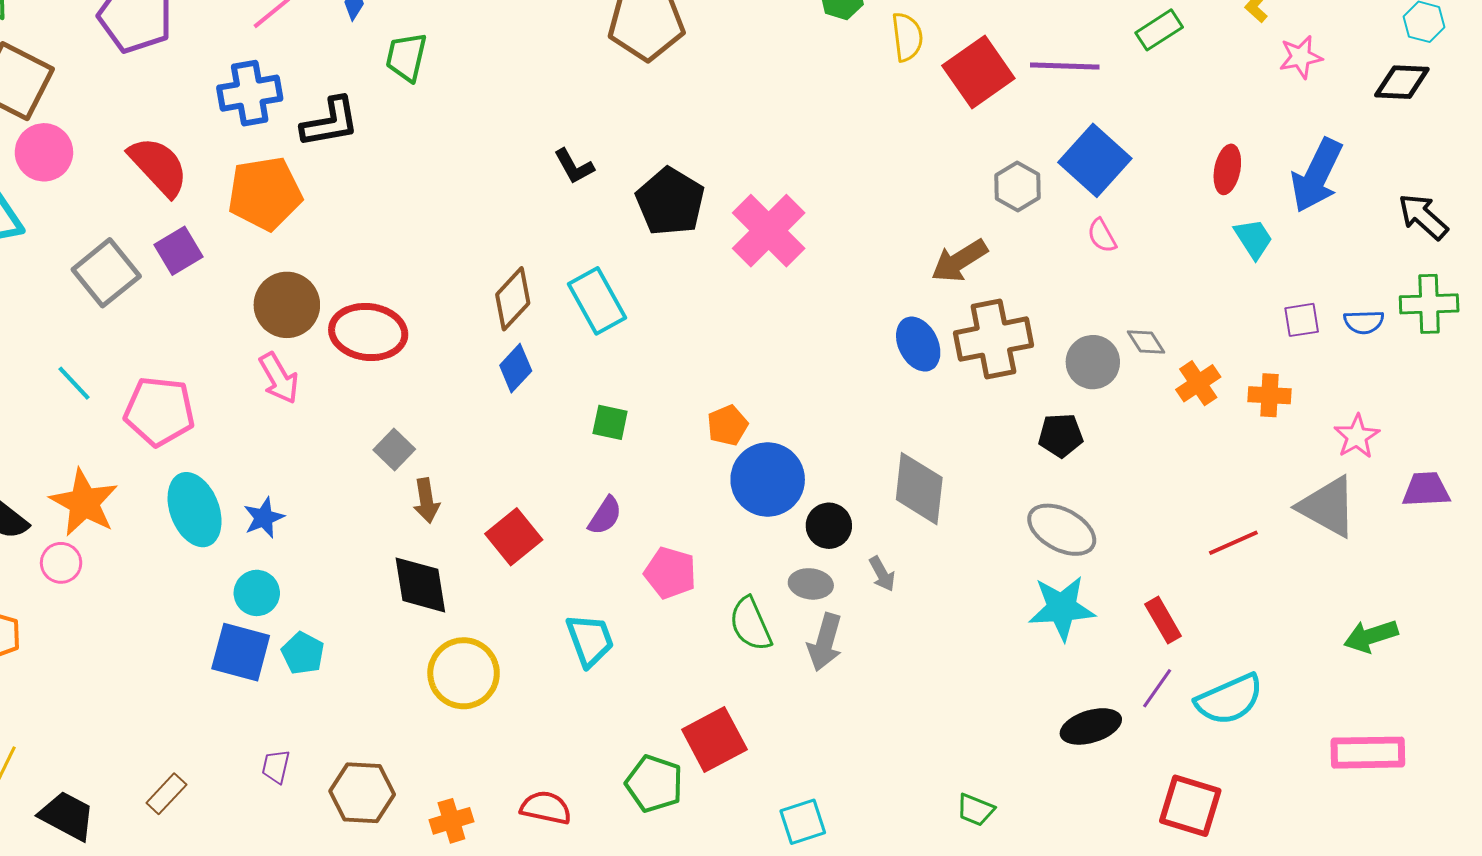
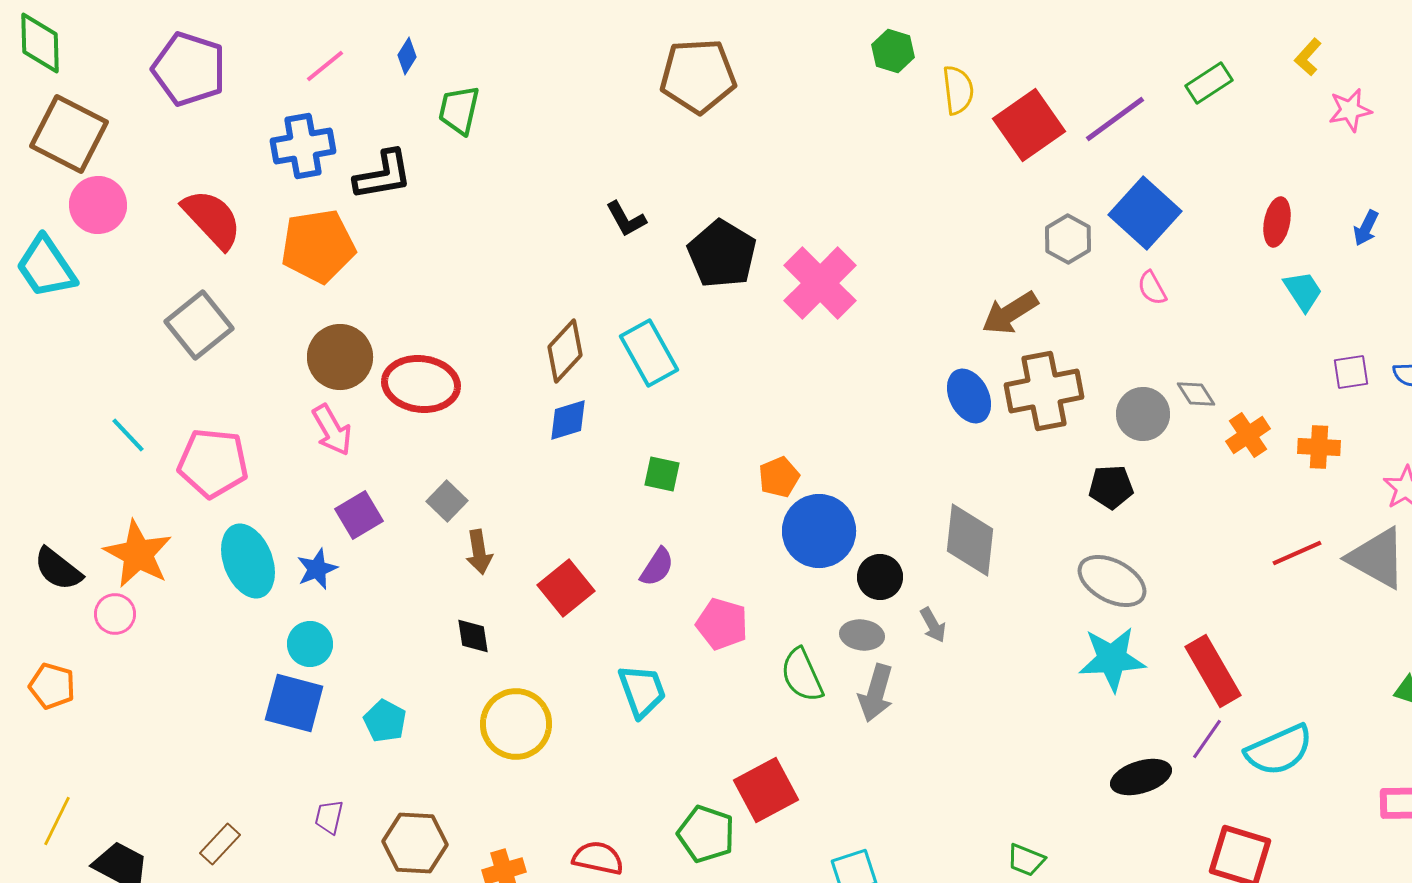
purple line: (1065, 66) -> (1115, 119), turned -38
blue arrow: (1317, 175) -> (1366, 228), size x0.5
purple square: (178, 251) -> (359, 515), moved
gray square: (106, 273) -> (199, 325), moved
blue diamond: (516, 368) -> (568, 420), turned 30
red line: (1233, 543) -> (1297, 553), moved
black diamond: (420, 585) -> (473, 636), size x0.6
red rectangle: (1163, 620) -> (1213, 671), size x1.5
cyan pentagon: (303, 653) -> (385, 721), moved

